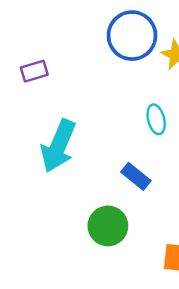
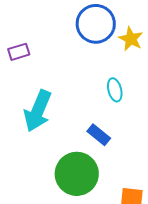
green circle: (108, 226) -> (77, 174), size x1.4

